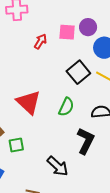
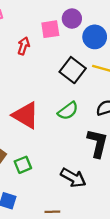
green semicircle: (66, 107) -> (68, 111), turned 42

